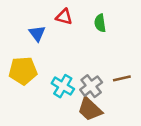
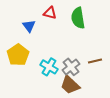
green semicircle: (100, 23) -> (78, 18), size x1.5
yellow pentagon: (23, 71) -> (18, 55), turned -30

